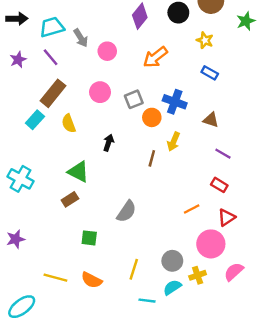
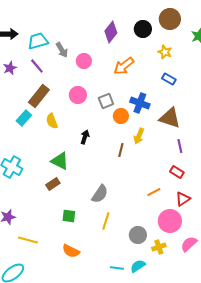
brown triangle: (211, 120) -> (170, 118), size x1.6
purple line: (223, 154) -> (180, 146), turned 48
yellow line: (134, 269) -> (106, 221), moved
yellow line: (55, 278) -> (28, 240), moved
cyan semicircle: (172, 287) -> (138, 266), moved

